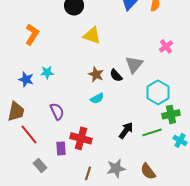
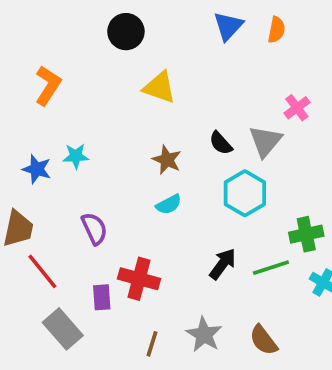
gray triangle: (134, 64) -> (265, 141), moved
black semicircle: (116, 75) -> (221, 143), moved
cyan hexagon: (158, 92) -> (245, 193), moved
gray rectangle: (40, 165) -> (63, 329), size x1.5
gray star: (116, 168) -> (204, 335), turned -30

